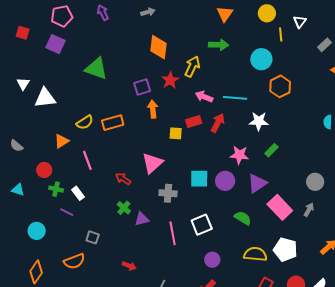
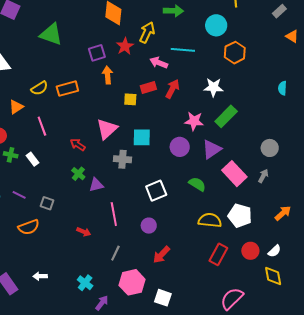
cyan line: (235, 98) -> (183, 50), moved
green rectangle: (271, 150) -> (226, 116), size x1.6
cyan square: (199, 179) -> (142, 137), moved
purple line: (67, 212) -> (19, 195), moved
pink line: (173, 233) -> (114, 214), moved
purple circle: (212, 260) -> (149, 226), moved

